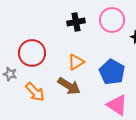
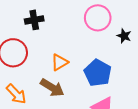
black cross: (76, 22) -> (34, 20), moved

